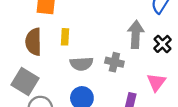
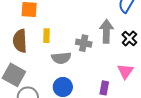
gray cross: (114, 62) -> (84, 43), moved

